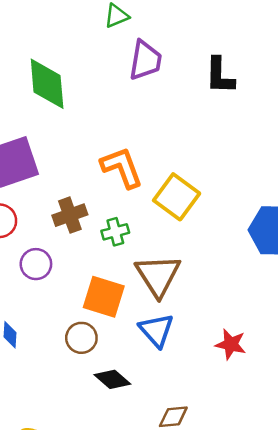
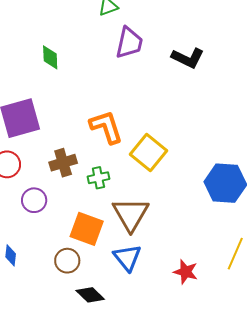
black L-shape: (220, 76) -> (188, 58), turned -68
green diamond: (47, 84) -> (50, 57), size x0.6

